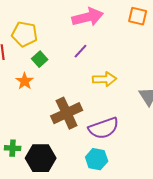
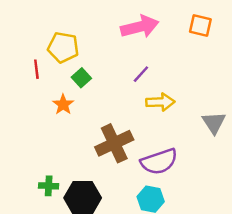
purple line: (81, 51) -> (141, 74), moved

